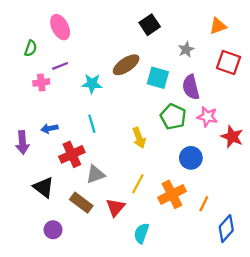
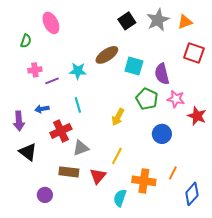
gray star: (186, 49) -> (158, 20), moved, size x1.6
purple line: (60, 66) -> (52, 81), moved
yellow arrow: (139, 138) -> (118, 117), turned 48
black triangle: (44, 187) -> (28, 152), moved
orange cross: (172, 194) -> (144, 181), moved, turned 35
brown rectangle: (81, 203) -> (69, 172), turned -30

